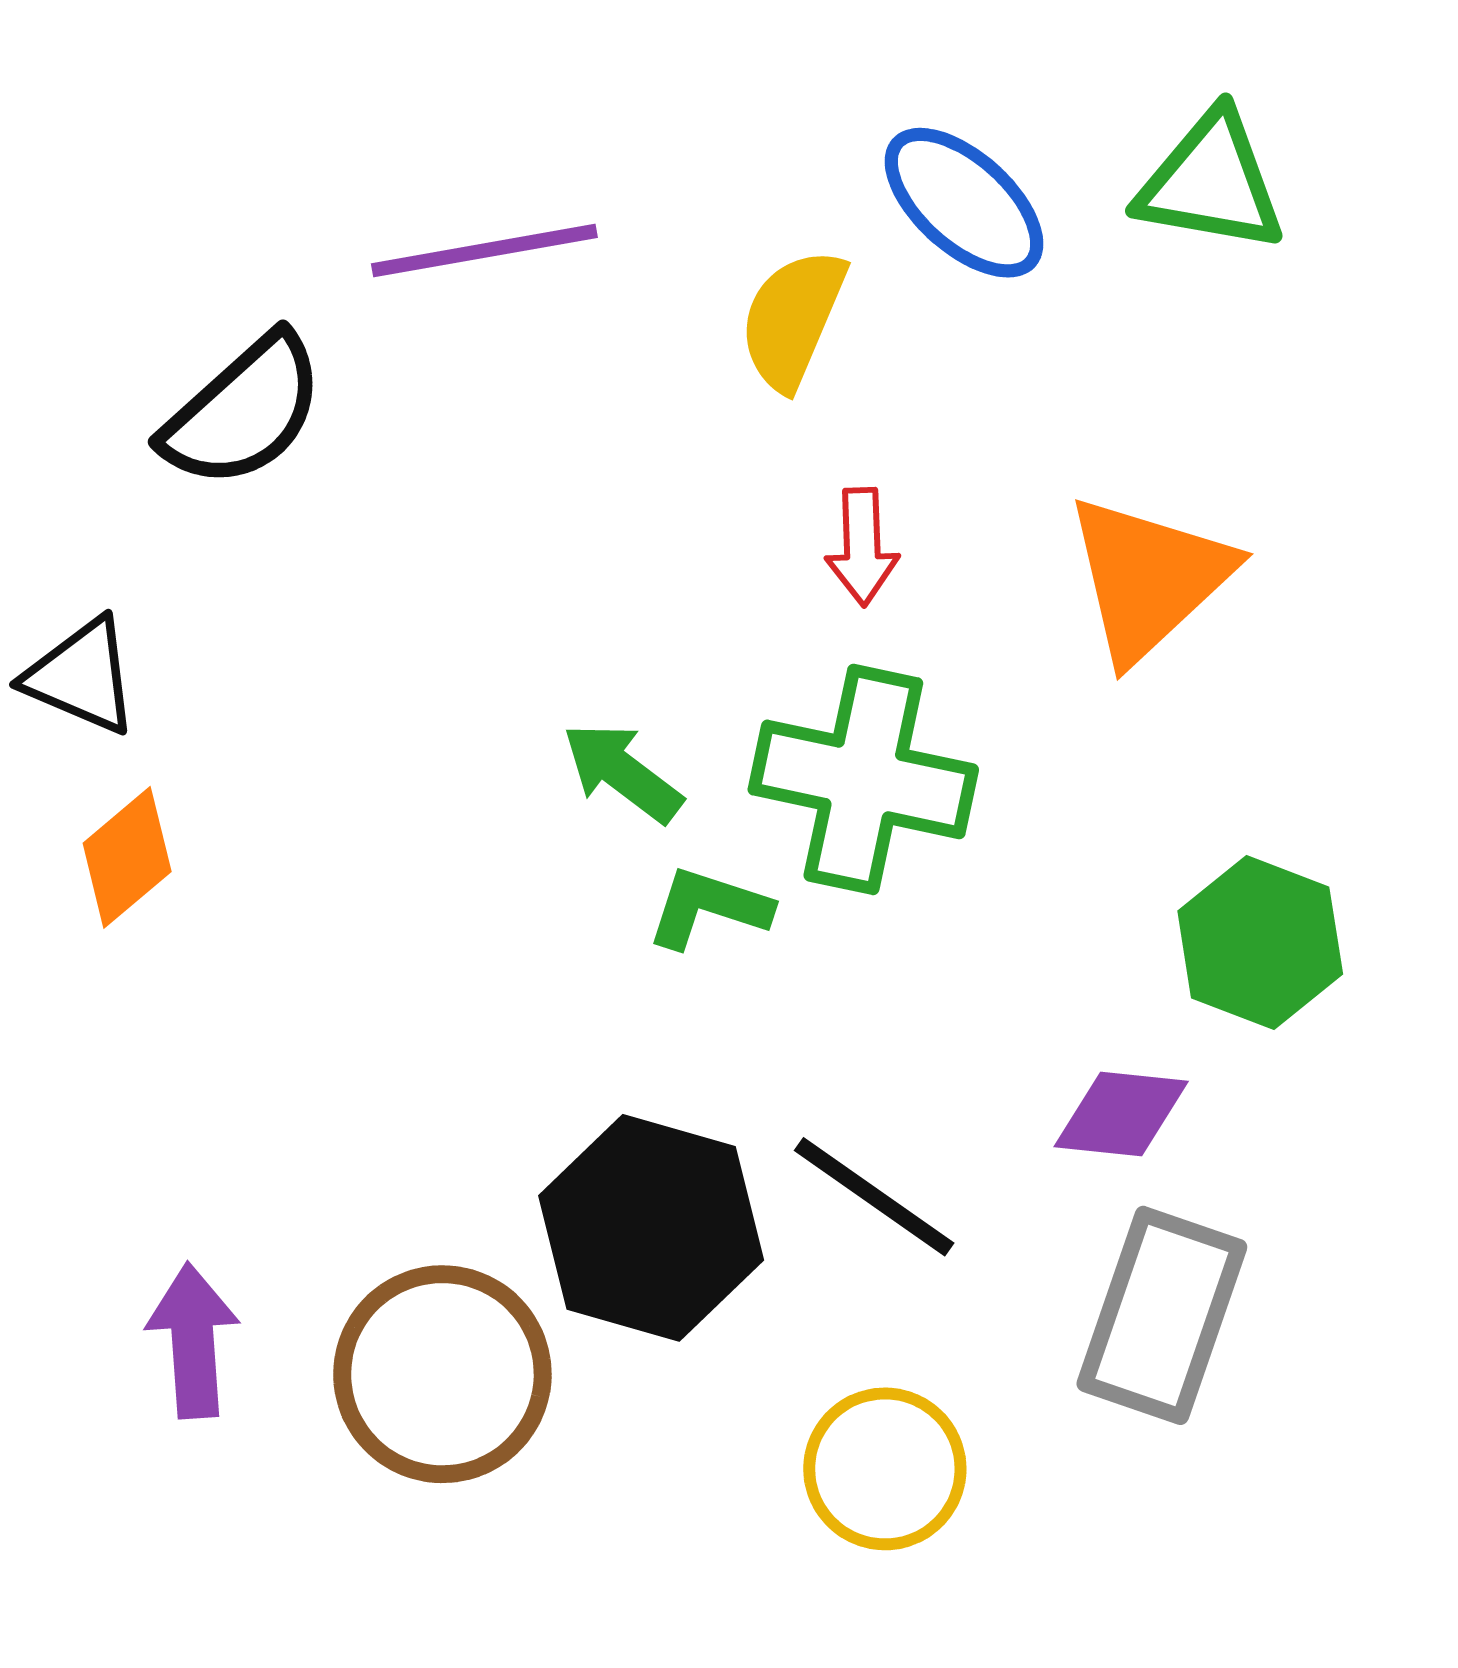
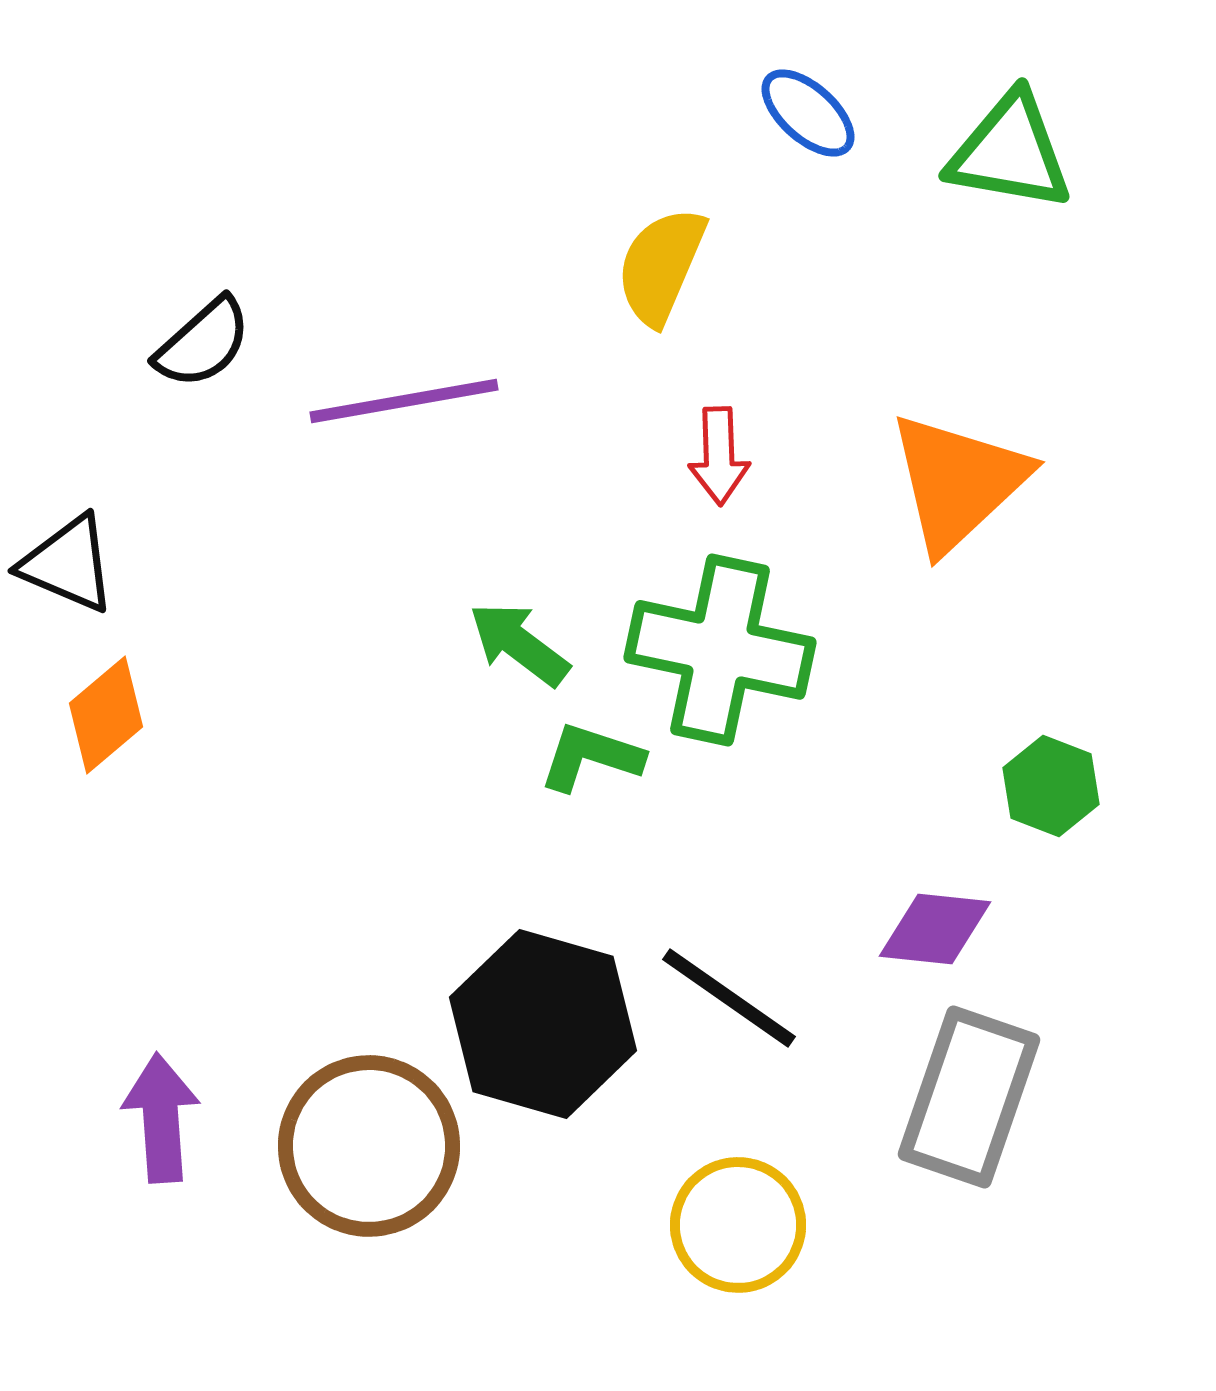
blue ellipse: (964, 203) -> (808, 113), moved, size x0.7
purple line: (484, 251) -> (404, 401), moved
black semicircle: (243, 411) -> (203, 343), size x0.7
green hexagon: (1260, 942) -> (1051, 786), size x0.7

